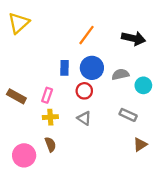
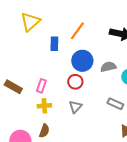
yellow triangle: (19, 23) -> (30, 22), moved
blue rectangle: (65, 68) -> (54, 44), moved
gray triangle: (84, 118) -> (75, 107), turned 40
brown semicircle: (50, 144) -> (44, 131), turned 40

